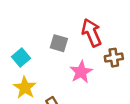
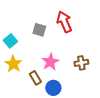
brown cross: (114, 58) -> (81, 63), moved
pink star: (81, 72) -> (50, 62), moved

